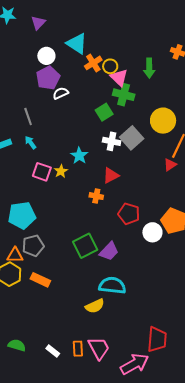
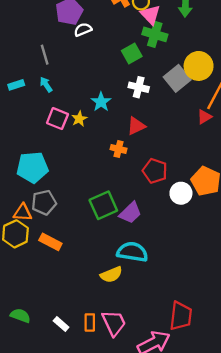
gray square: (132, 138) -> (177, 78), moved

